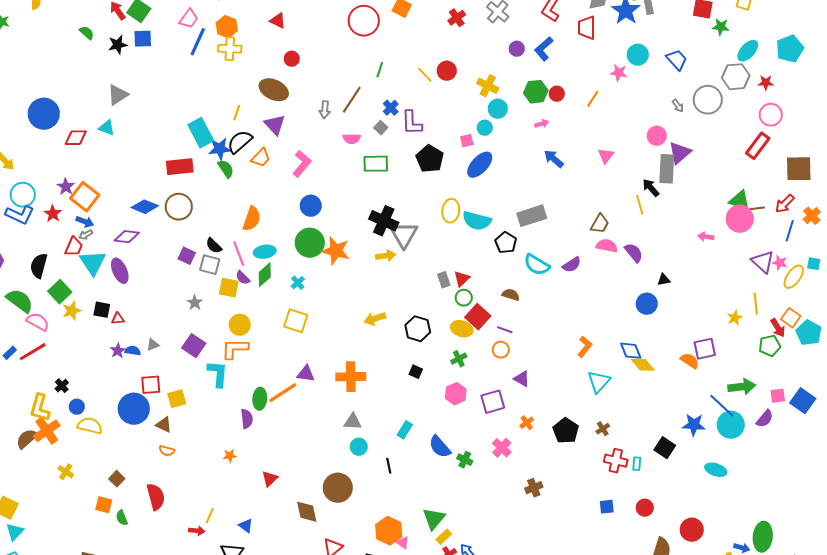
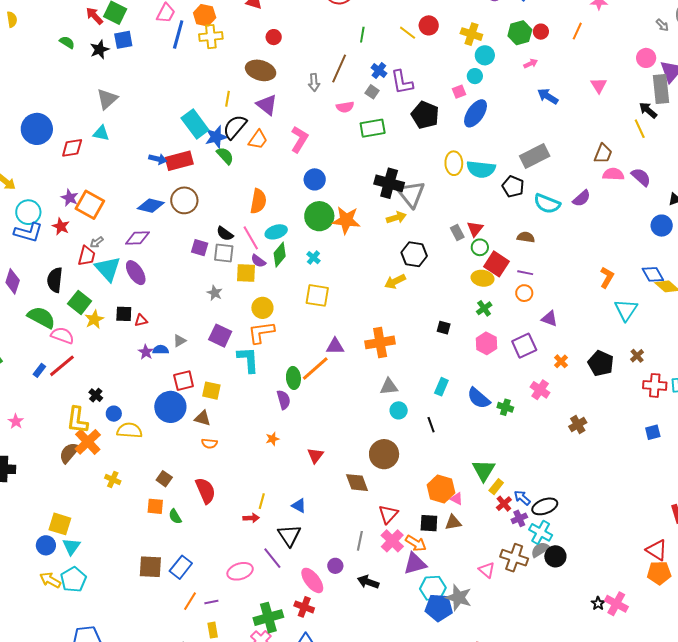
blue arrow: (85, 222) -> (158, 159), moved
black hexagon: (418, 329) -> (414, 254), moved
yellow square: (177, 399) -> (211, 391), turned 36

